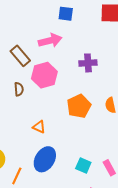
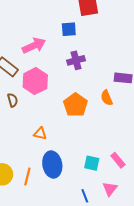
blue square: (66, 14) -> (69, 29), moved
blue ellipse: (45, 159) -> (52, 165), turned -30
orange line: (17, 176) -> (27, 177), moved

